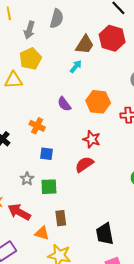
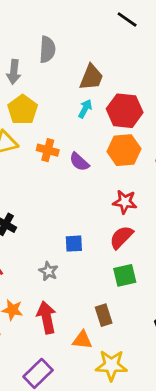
red hexagon: (112, 38) -> (125, 111), moved
orange cross: (37, 126) -> (48, 150), moved
blue square: (47, 154) -> (74, 244), moved
green square: (49, 187) -> (125, 275), moved
red arrow: (19, 212) -> (47, 317), turned 60

